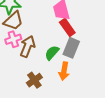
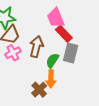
brown arrow: (28, 46) -> (36, 47), moved
orange arrow: (64, 71) -> (51, 79), moved

